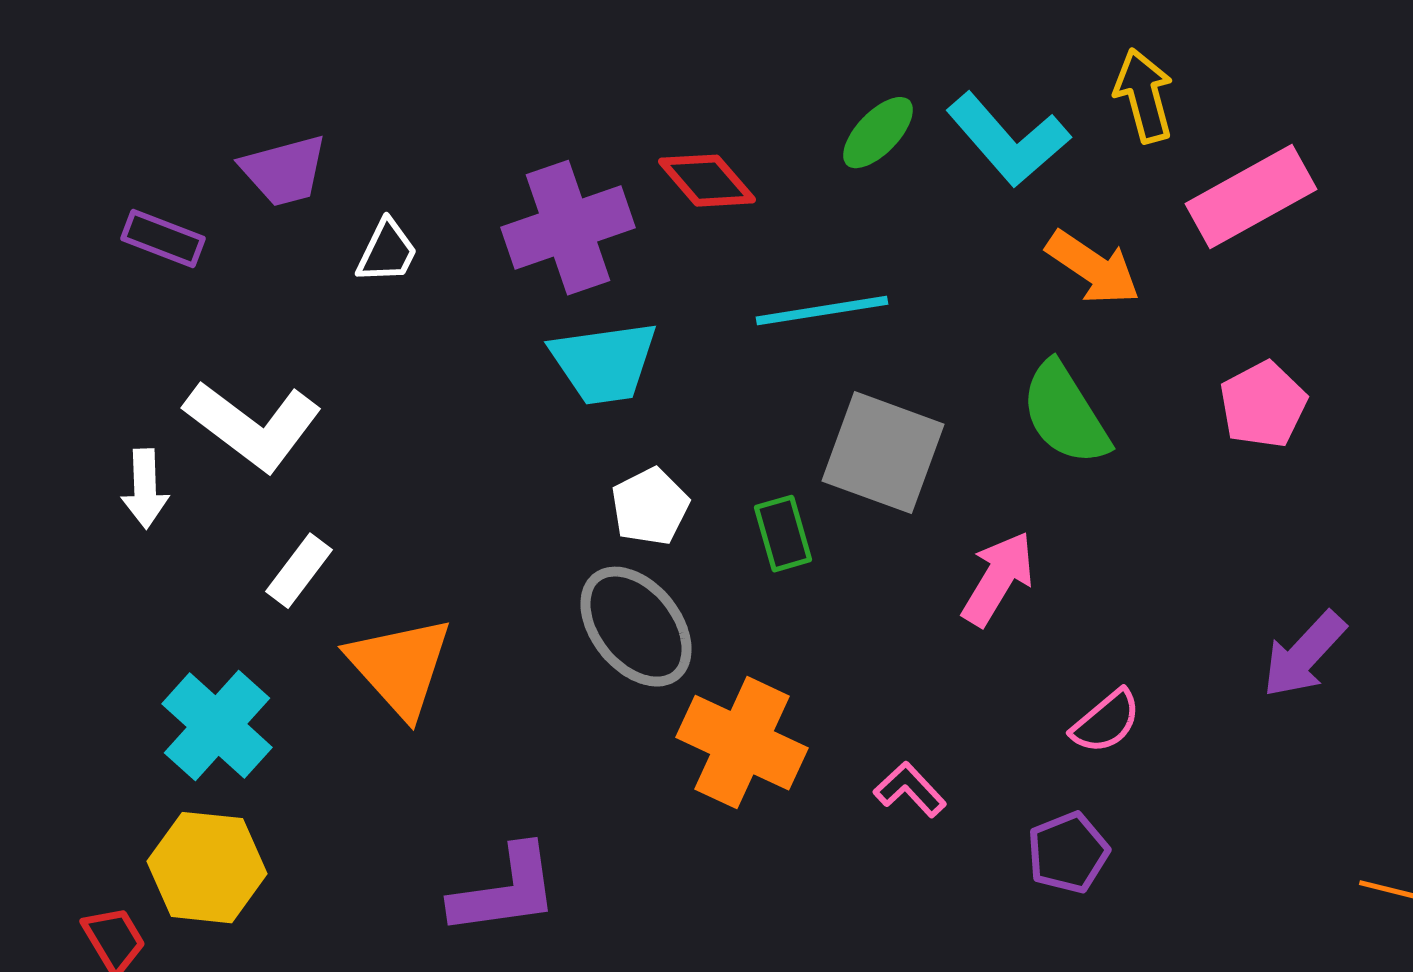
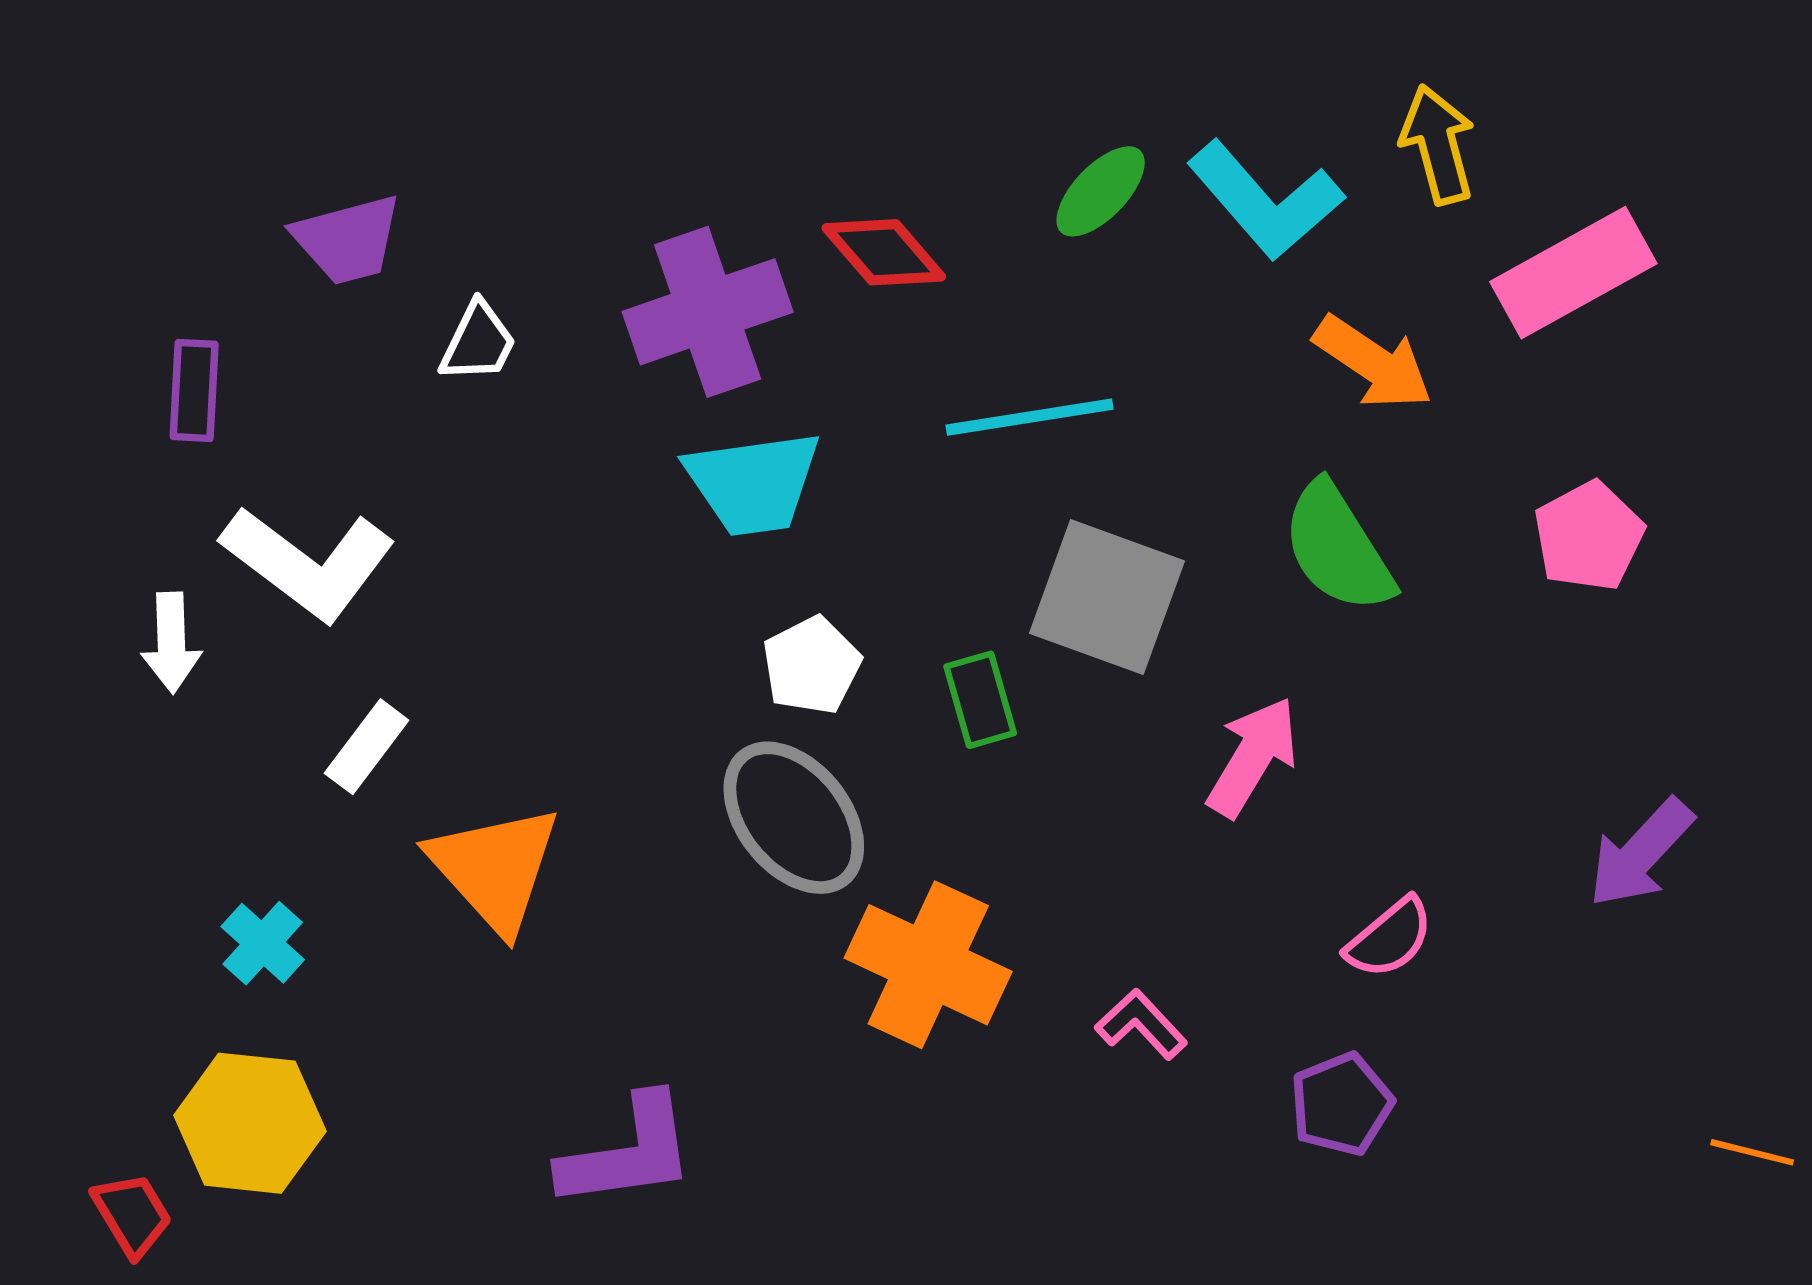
purple rectangle: (163, 239) -> (194, 390), moved, turned 72
cyan cross: (217, 726) -> (263, 943), size x0.6

